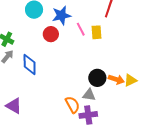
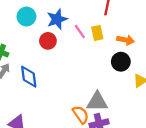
black circle: (97, 78) -> (121, 62), moved
orange arrow: (116, 79) -> (126, 40), moved
gray triangle: (89, 95) -> (97, 102), size x1.5

